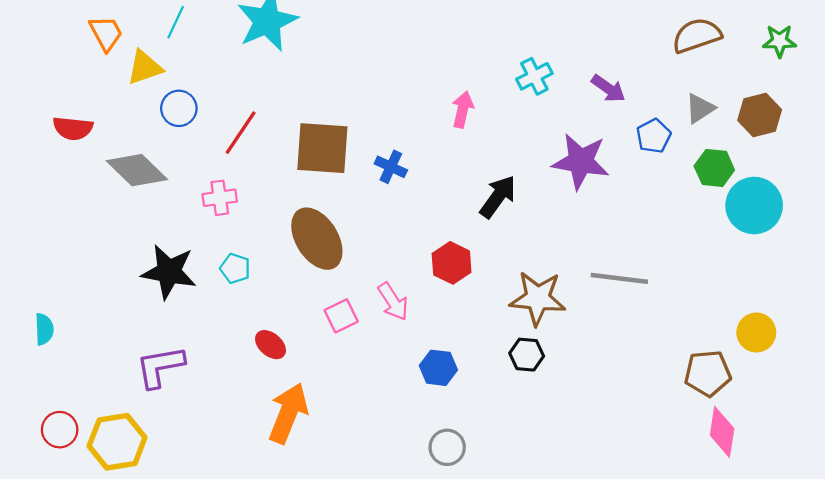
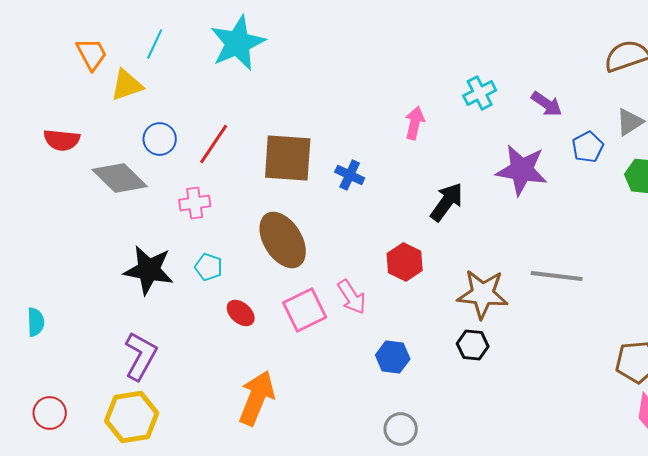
blue circle: (179, 108) -> (160, 139), moved
pink square: (341, 316) -> (305, 310), size x1.4
red ellipse: (271, 345) -> (241, 313), moved
purple L-shape: (160, 367) -> (141, 356), turned 129
yellow hexagon: (117, 442) -> (132, 417), moved

